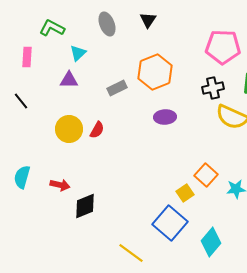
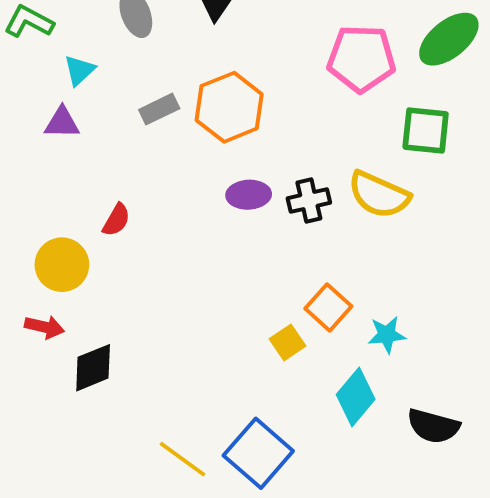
gray rectangle: (117, 88) -> (159, 109), moved
black cross: (213, 88) -> (309, 201), moved
yellow circle: (69, 129) -> (62, 265), moved
blue square: (170, 223) -> (258, 453), moved
cyan diamond: (211, 242) -> (356, 397), moved

